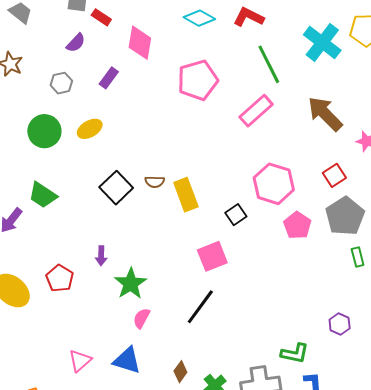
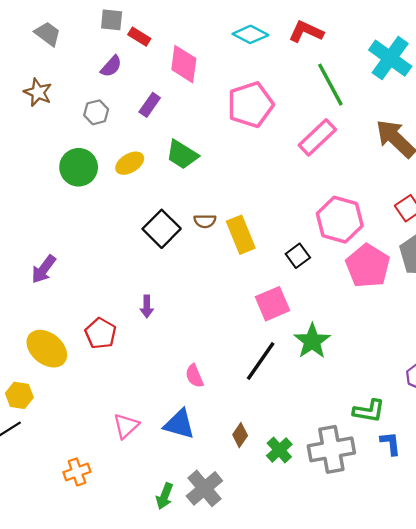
green trapezoid: (43, 195) -> (182, 155), moved
pink pentagon: (297, 225) -> (368, 266), size x1.4
green star: (131, 284) -> (312, 341), moved
pink semicircle: (142, 318) -> (194, 376), turned -50

